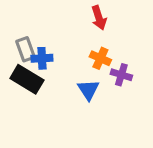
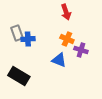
black rectangle: (27, 79) -> (19, 76), moved
blue triangle: (88, 90) -> (59, 60), turned -35

